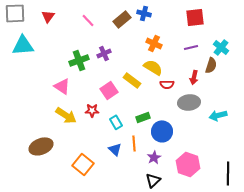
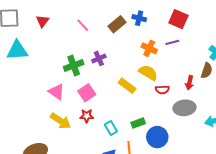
red square: (195, 17) -> (178, 19), moved, turned 30
purple line: (191, 47) -> (172, 42), moved
pink square: (109, 90) -> (87, 93), moved

